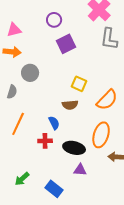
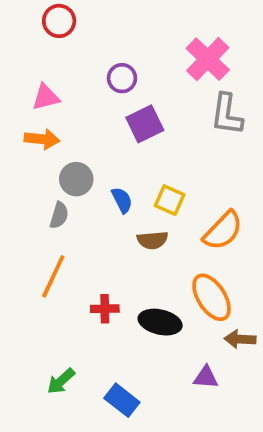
gray semicircle: (12, 92) -> (59, 215), moved
blue semicircle: (54, 123) -> (122, 200), moved
orange ellipse: (101, 135) -> (212, 297), turned -50
purple triangle: (80, 170) -> (206, 377), moved

